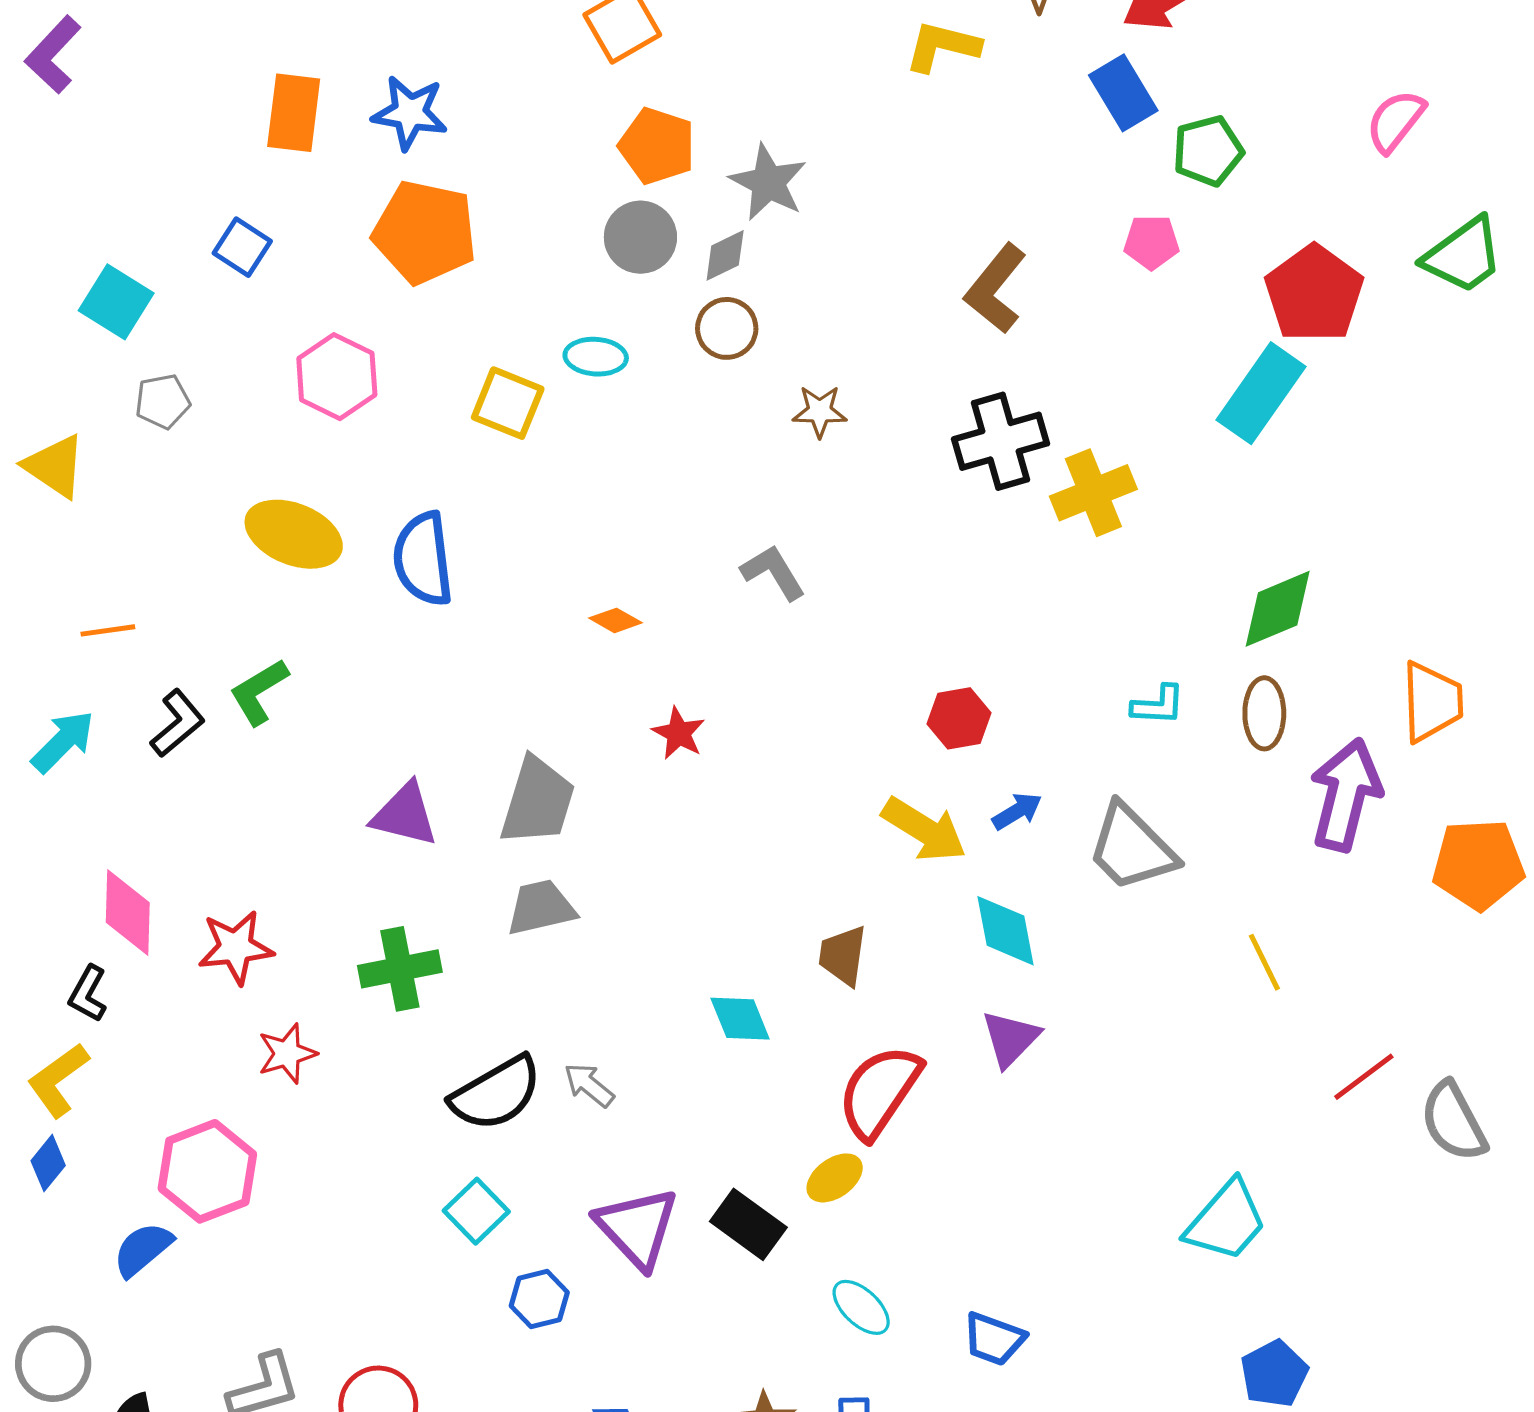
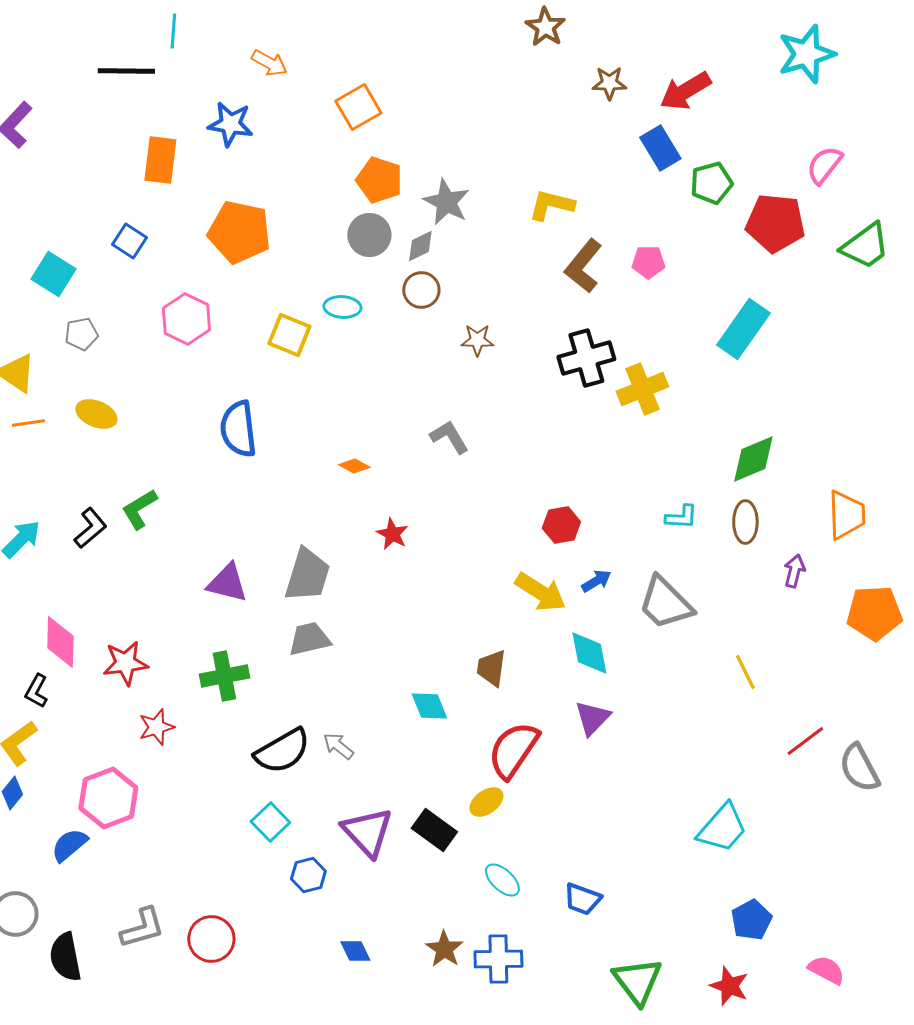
yellow L-shape: (942, 46) -> (551, 205), moved
blue star: (410, 113) -> (230, 124), moved
pink pentagon: (1151, 242) -> (648, 262), moved
red pentagon: (1314, 294) -> (775, 223), moved, turned -30
yellow ellipse: (294, 534) -> (96, 414), moved, size x0.7
orange line: (108, 630) -> (28, 423), moved
purple arrow: (1346, 795) -> (794, 571), size x0.5

